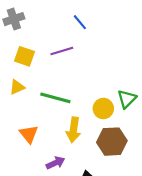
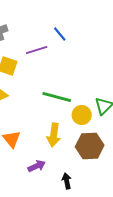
purple line: (62, 51) -> (37, 50), moved
green line: (55, 98) -> (57, 97), moved

